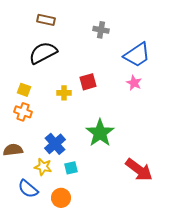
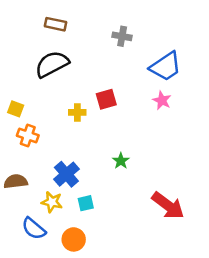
yellow square: (24, 90) -> (16, 109), moved
green star: (100, 133) -> (121, 161), size x0.5

